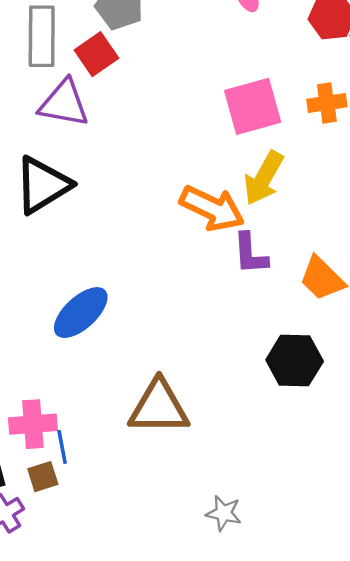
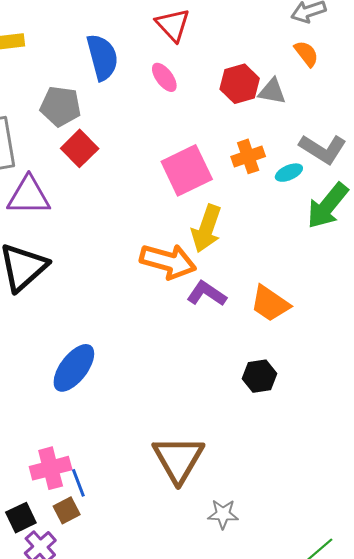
red square: (96, 54) -> (80, 148), moved
purple L-shape: (250, 254) -> (207, 294), turned 138
black hexagon: (295, 361) -> (259, 376), size x0.7
brown triangle: (159, 407) -> (178, 459), moved, turned -50

